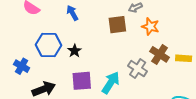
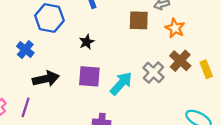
blue hexagon: (48, 45) -> (49, 18), moved
yellow rectangle: (184, 58) -> (206, 69), turned 56

